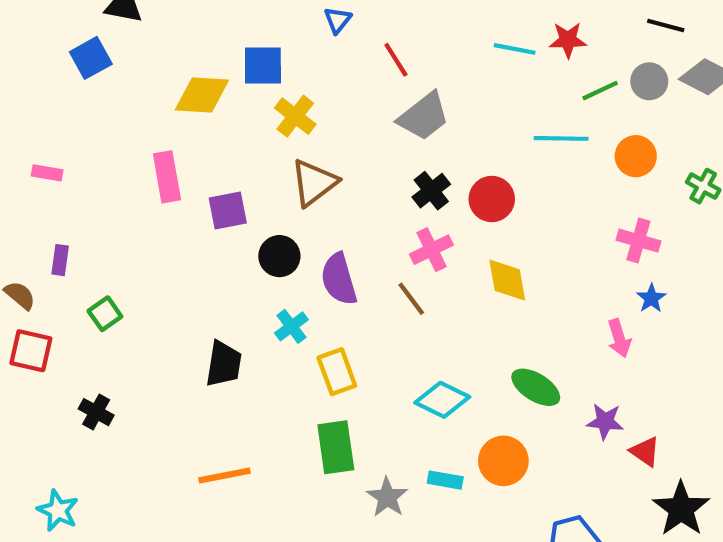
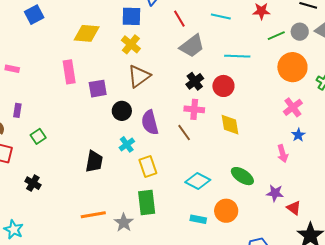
cyan line: (515, 49) -> (221, 16), moved
blue square: (263, 65) -> (131, 16), moved
cyan line: (561, 138) -> (237, 56), moved
orange circle: (636, 156) -> (292, 67), size x1.5
pink cross: (638, 241) -> (293, 107), turned 36
pink cross: (431, 250) -> (194, 109), turned 30
gray star: (387, 497) -> (124, 222), moved

